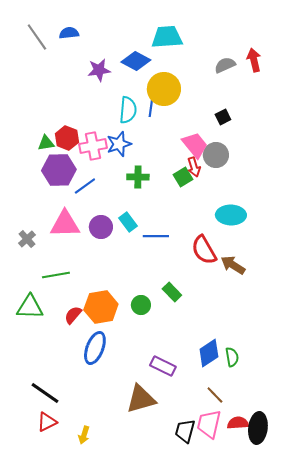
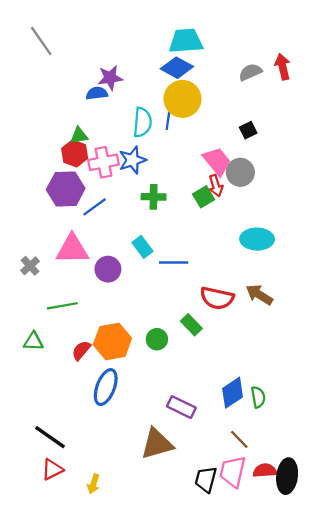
blue semicircle: (69, 33) -> (97, 93), moved
blue diamond: (136, 61) -> (177, 68), moved
green triangle: (46, 143) -> (79, 136), moved
purple circle: (101, 227) -> (108, 269), moved
red semicircle: (204, 250) -> (217, 298), moved, turned -48
green triangle: (30, 307) -> (33, 341), size x0.7

